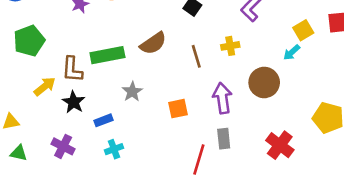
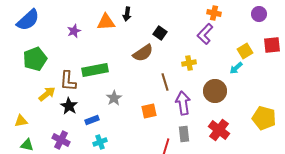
brown semicircle: (153, 43) -> (143, 53), moved
brown line: (196, 56) -> (165, 82), moved
red cross: (280, 145) -> (219, 130), moved

